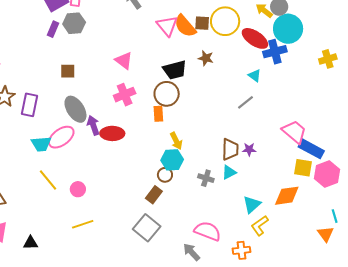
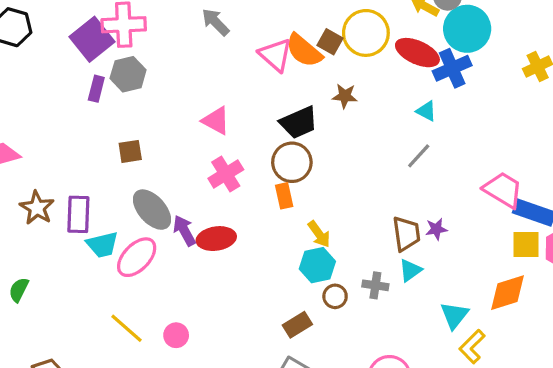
brown square: (202, 23) -> (330, 42), turned 35
cyan trapezoid: (41, 144) -> (102, 245), moved
brown circle: (165, 175) -> (335, 296), moved
brown rectangle: (154, 195) -> (297, 325), turned 30

